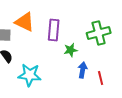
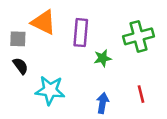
blue arrow: (83, 70) -> (103, 103), moved

